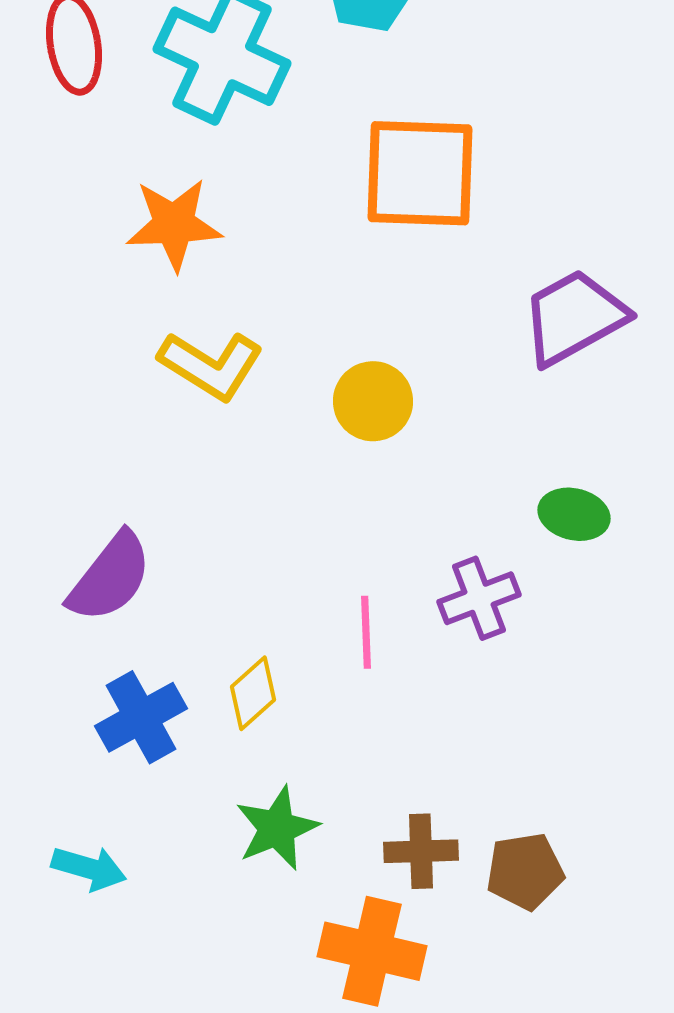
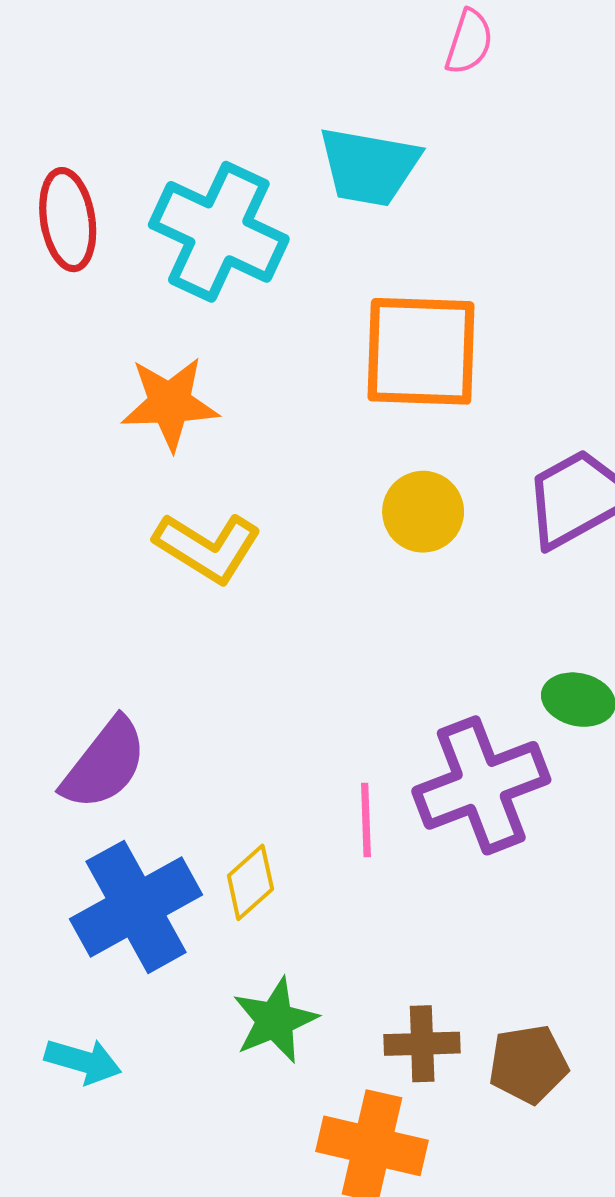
yellow circle: (373, 401) -> (423, 512), moved
purple cross: (479, 598) -> (481, 785), size x1.6
blue cross: (141, 717) -> (136, 907), size x1.4

